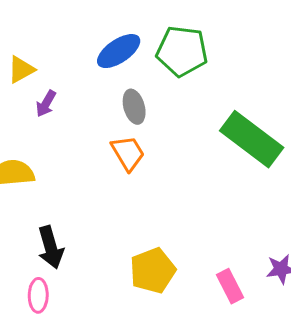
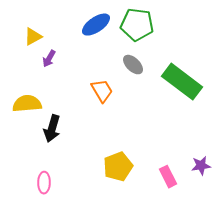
gray ellipse: (134, 107) -> (133, 65), moved, turned -30
black arrow: (51, 247) -> (52, 129), moved, turned 32

